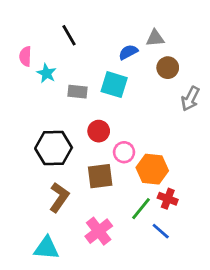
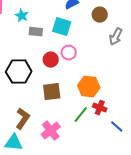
cyan star: (47, 73) -> (22, 16), moved
pink circle: (124, 152) -> (69, 53), moved
brown L-shape: (59, 197) -> (23, 119), moved
blue line: (161, 231) -> (117, 127), moved

